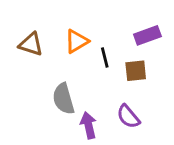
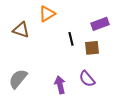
orange triangle: (77, 41) -> (47, 14), moved
gray semicircle: (63, 99) -> (18, 79), moved, turned 55

